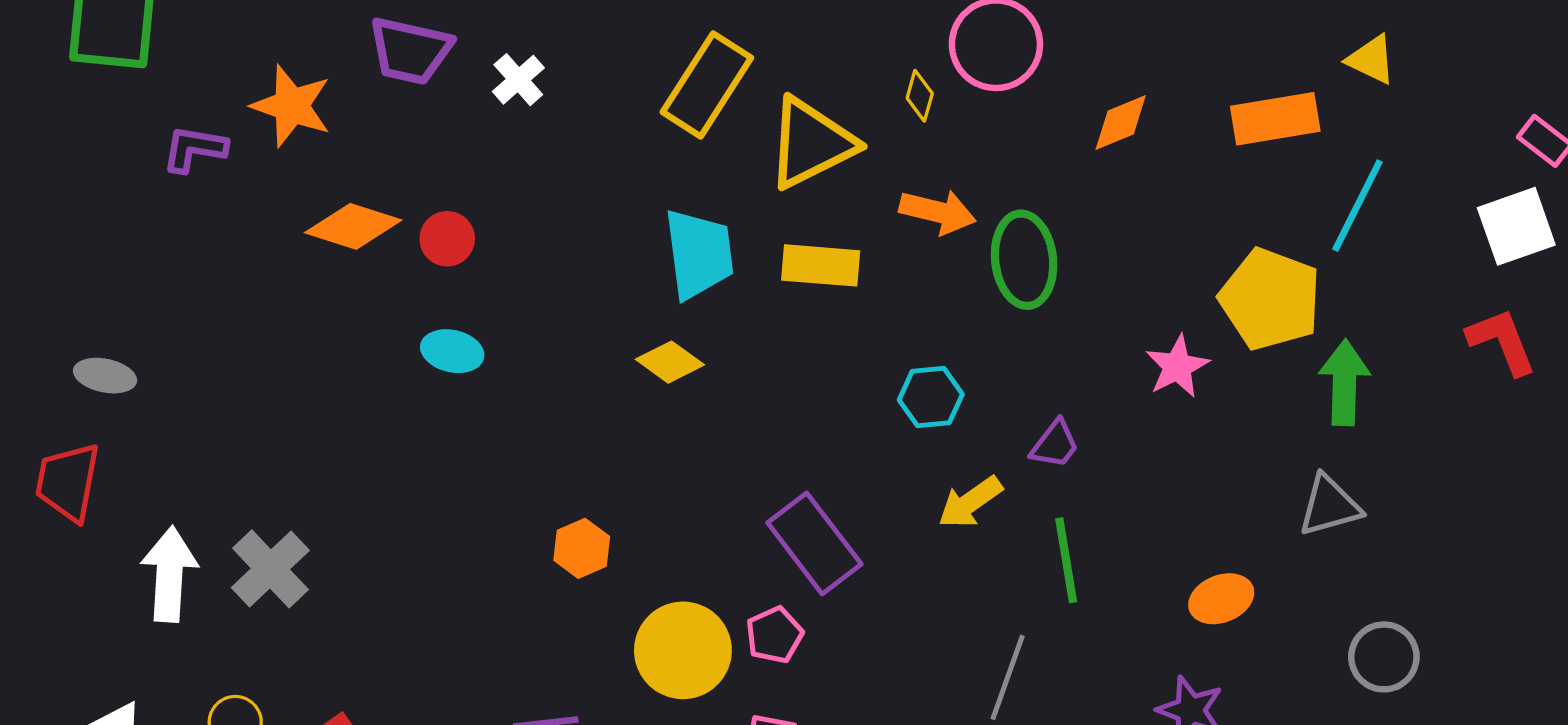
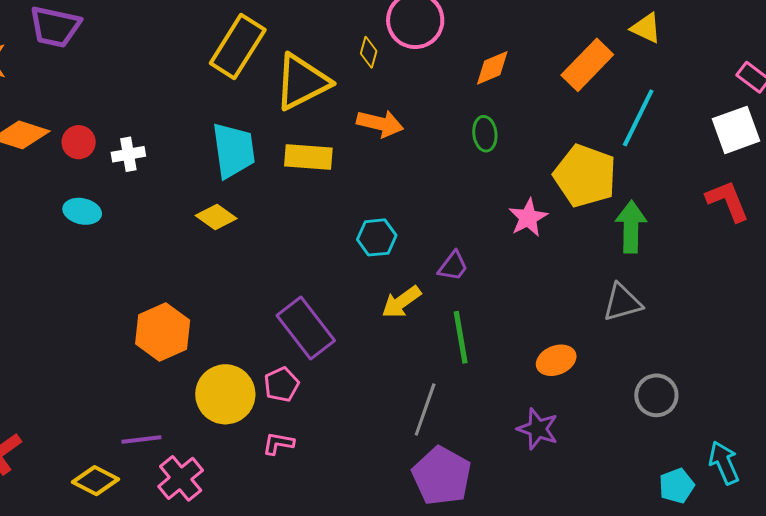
white cross: (518, 80) -> (128, 154), moved, turned 32
orange rectangle: (1275, 119) -> (587, 65), turned -36
green ellipse: (1024, 260) -> (485, 134), moved, size x0.6
orange hexagon: (582, 548) -> (163, 332), size x1.6

